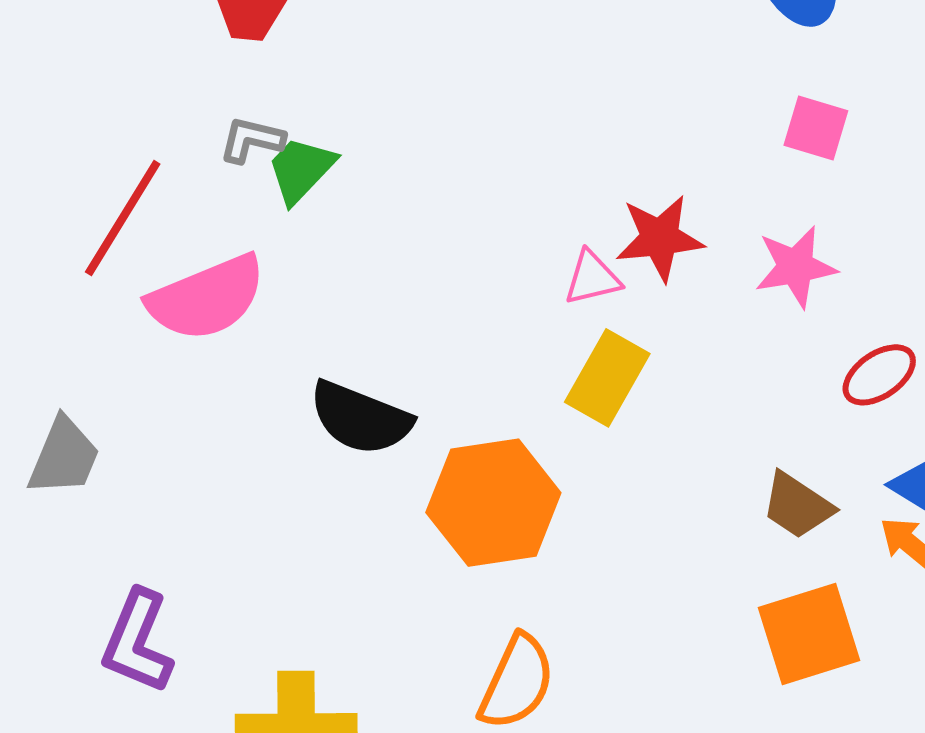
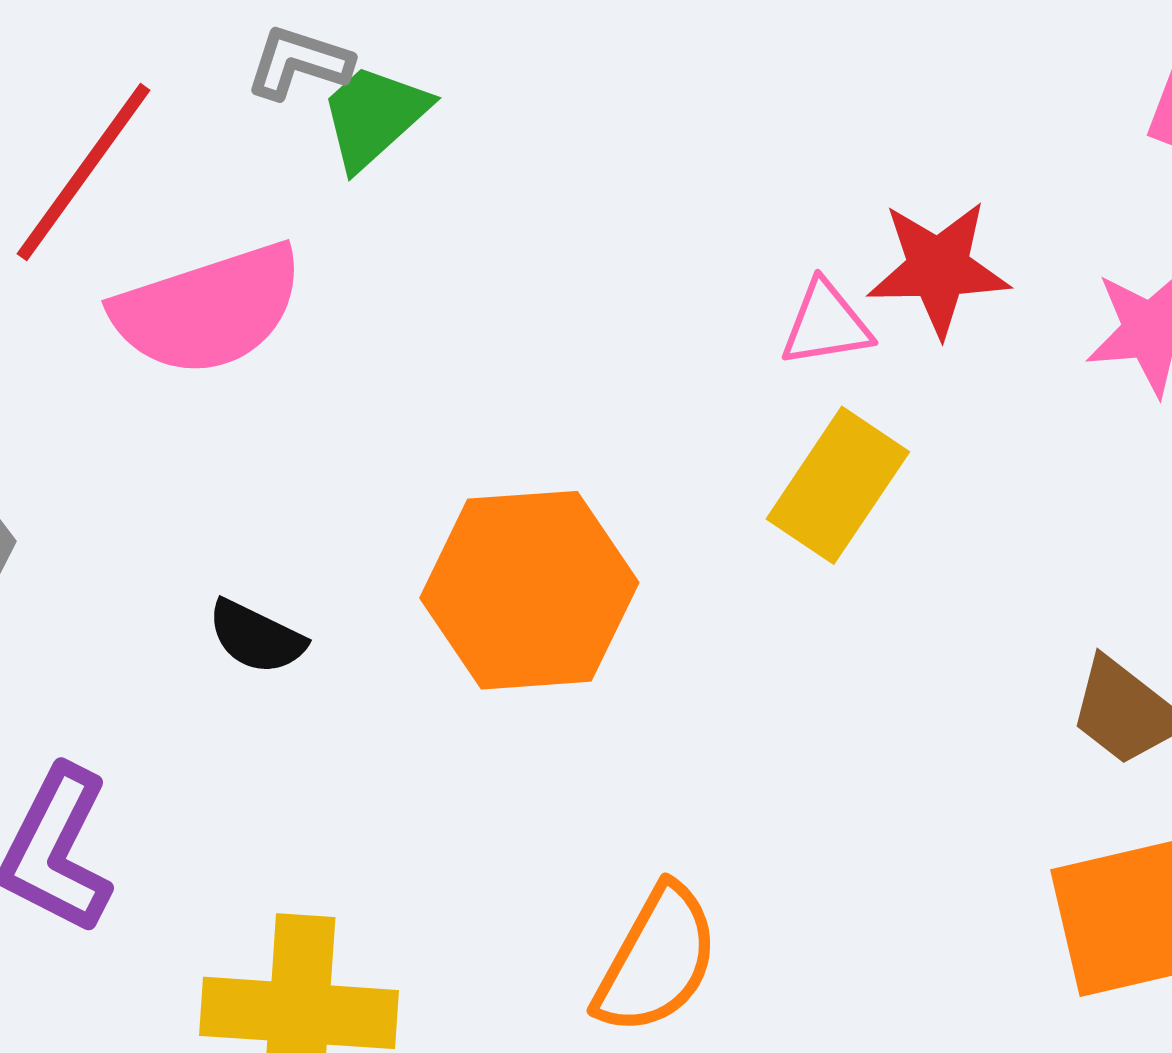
black semicircle: (360, 418) -> (256, 637), moved, size x0.6
orange hexagon: (493, 503) -> (529, 590), moved

